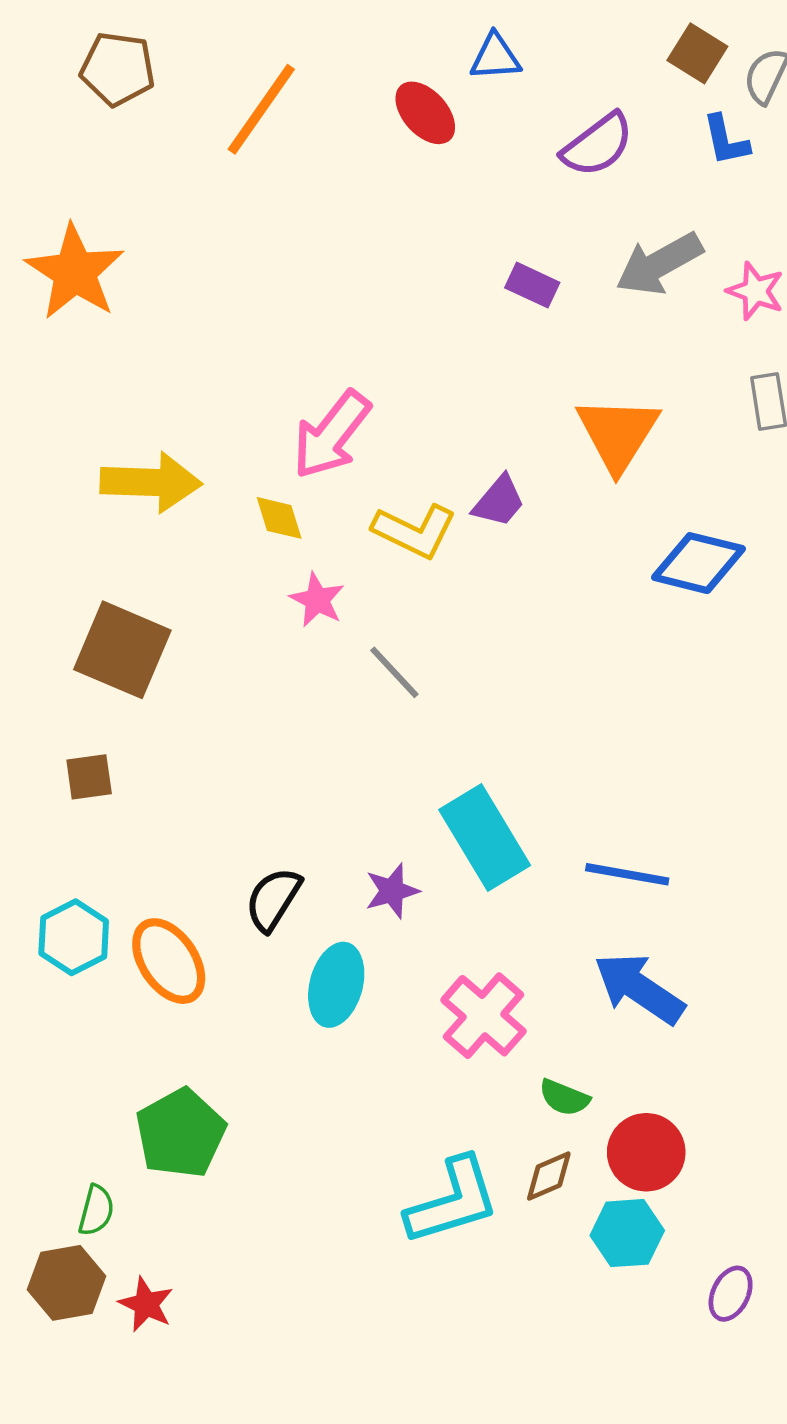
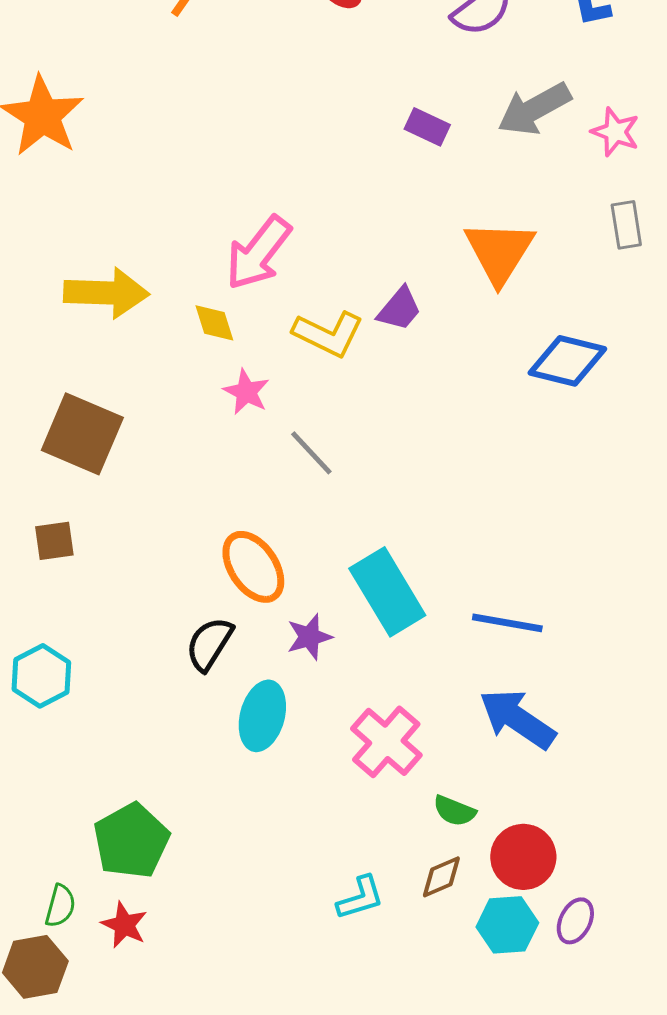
orange ellipse: (169, 961) -> (253, 567), moved
cyan L-shape: (453, 1201) -> (360, 898), size x0.6
purple ellipse: (731, 1294) -> (575, 921), moved
red star: (146, 1304) -> (124, 925), moved

